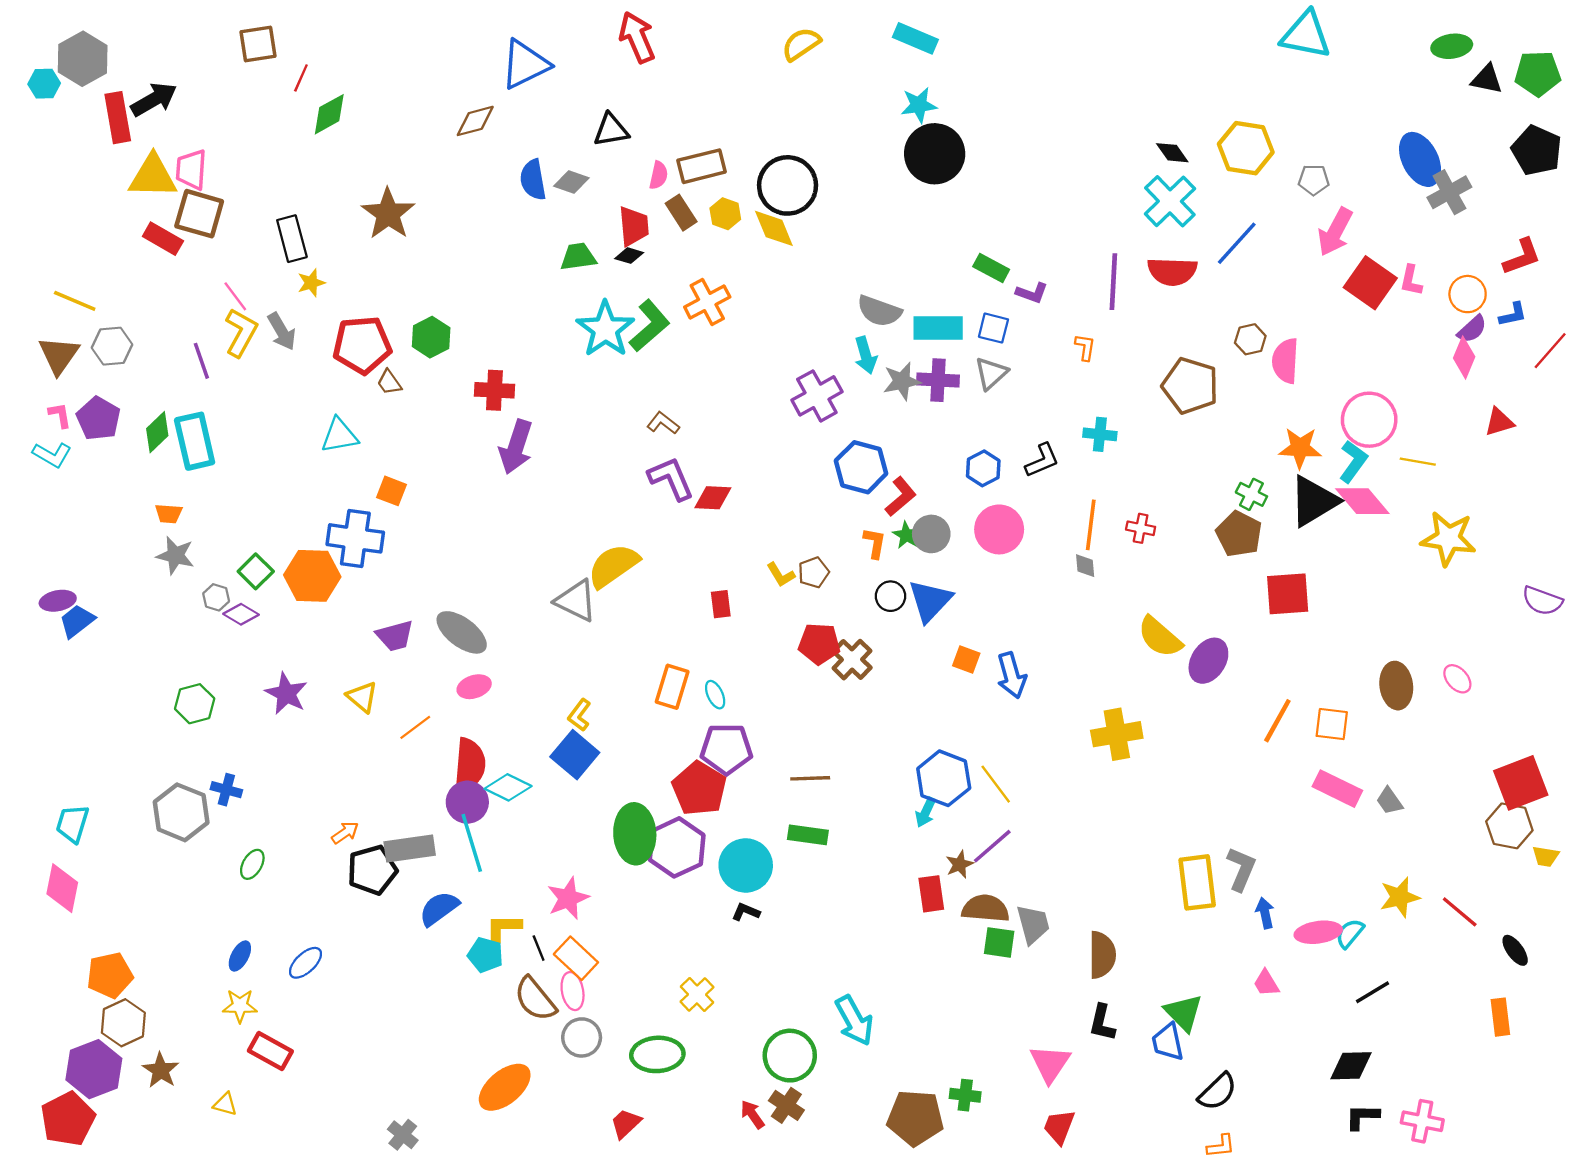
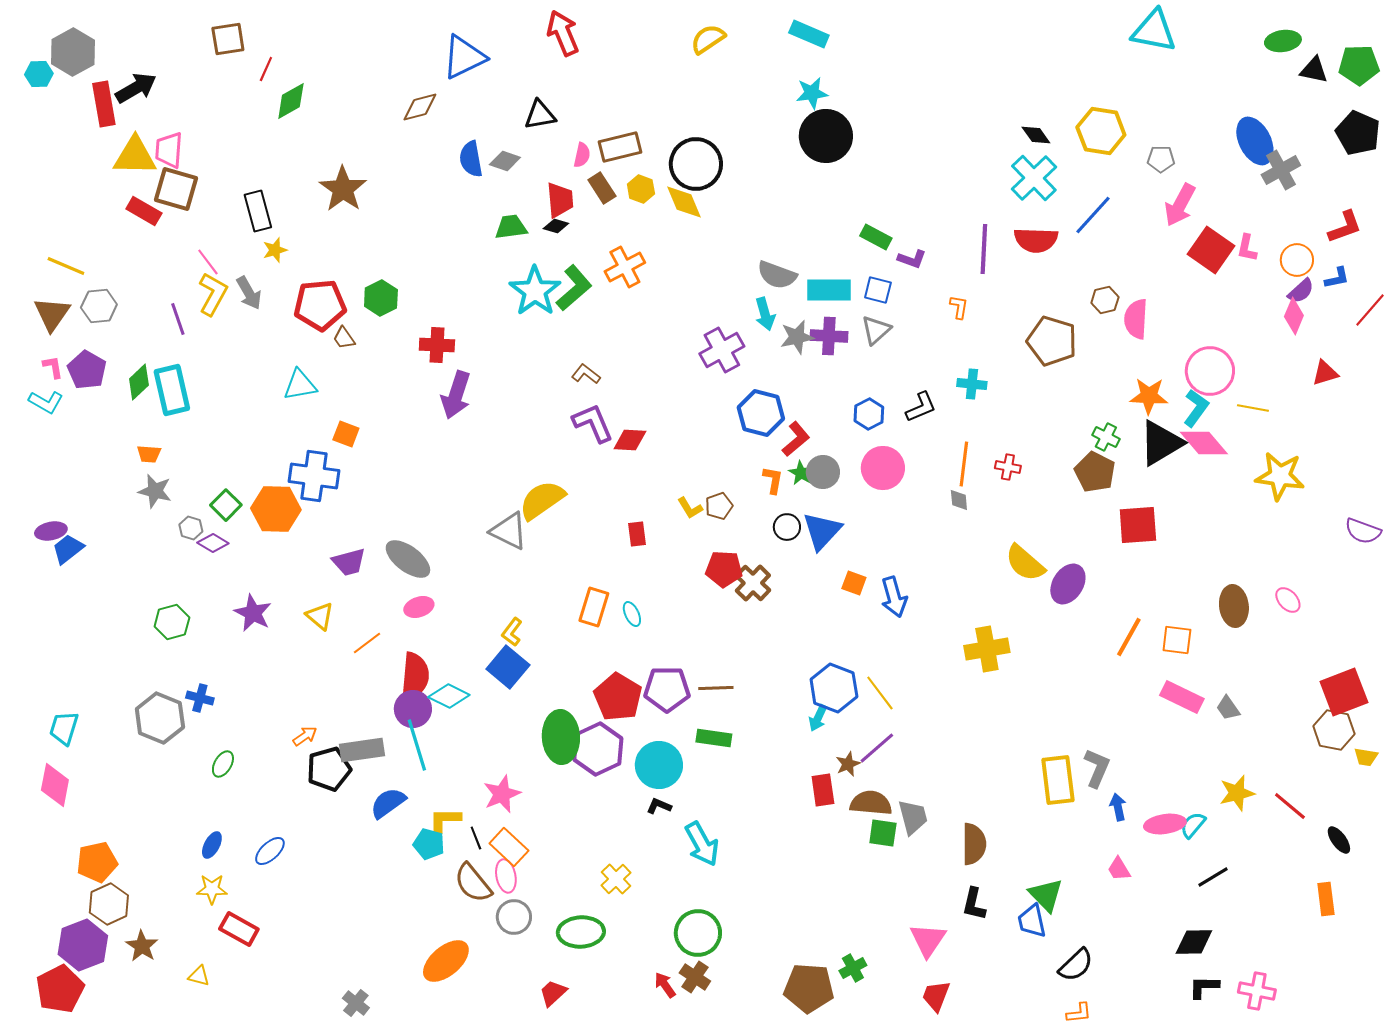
purple pentagon: (726, 749) -> (667, 689), moved
cyan arrow: (854, 1020) -> (702, 844), moved
green cross: (965, 1095) -> (853, 968), turned -36

